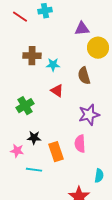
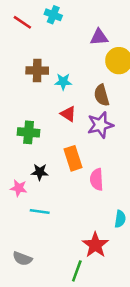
cyan cross: (45, 11) -> (53, 15), turned 32
green cross: (25, 106) -> (29, 132), turned 36
purple star: (89, 115) -> (100, 125), moved
orange rectangle: (56, 152) -> (73, 158), moved

